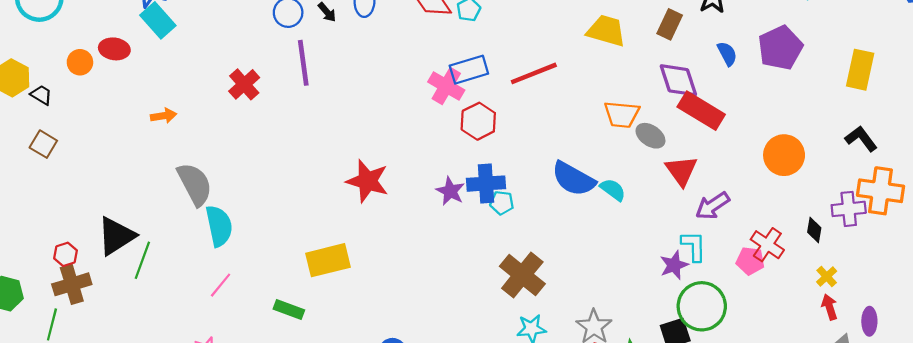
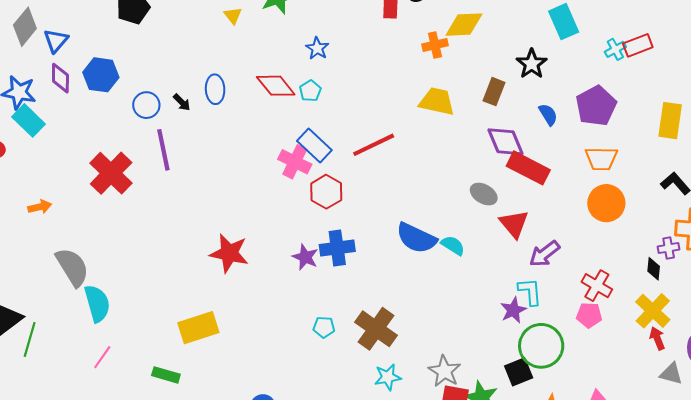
blue rectangle: (469, 70) -> (314, 145), turned 64
red cross: (244, 84) -> (111, 173), size x1.5
orange trapezoid: (622, 114) -> (601, 159), moved
cyan pentagon: (502, 203) -> (324, 327), moved
purple cross: (849, 209) -> (669, 248), size x0.7
black diamond: (814, 230) -> (654, 269), moved
pink pentagon: (750, 261) -> (589, 315), moved
yellow cross: (827, 277) -> (653, 311), size x1.8

